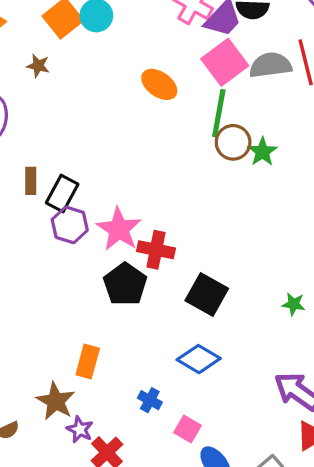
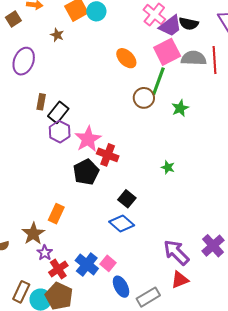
brown circle: (233, 142) -> (144, 98), moved
black square: (207, 294) -> (127, 199), moved, size x0.7
green star: (294, 304) -> (168, 167), moved
blue cross: (150, 400) -> (87, 264), moved, size x1.6

